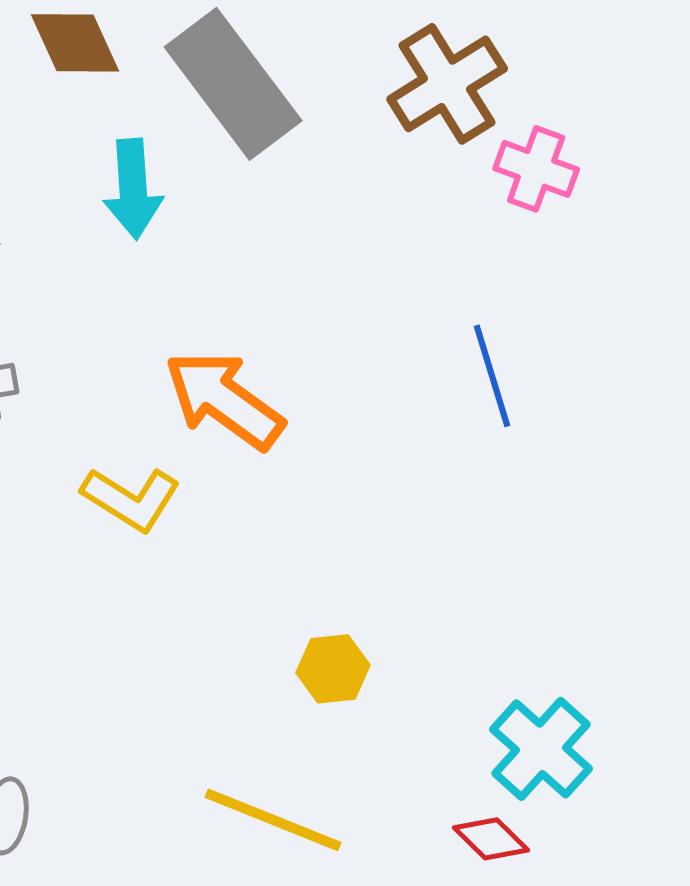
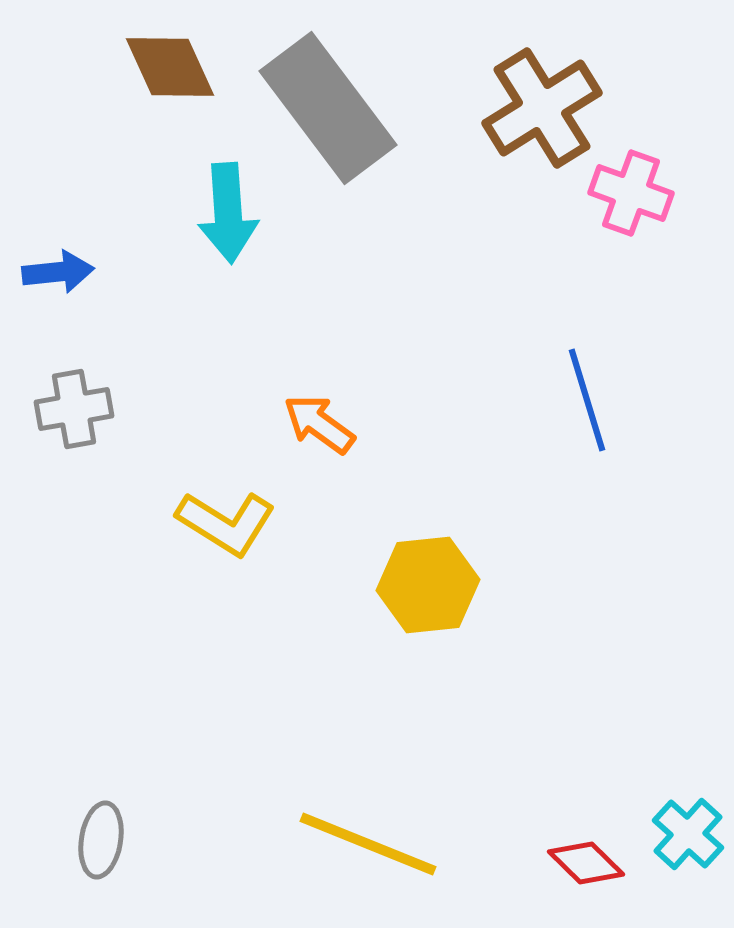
orange arrow: (224, 400) -> (319, 424), size x0.6
yellow hexagon: (333, 669) -> (428, 585), moved, size x1.4
cyan cross: (541, 749) -> (688, 834), moved, size x0.7

